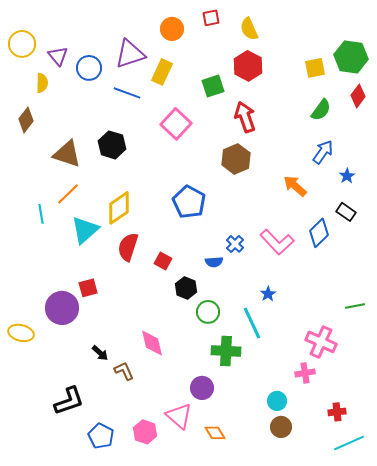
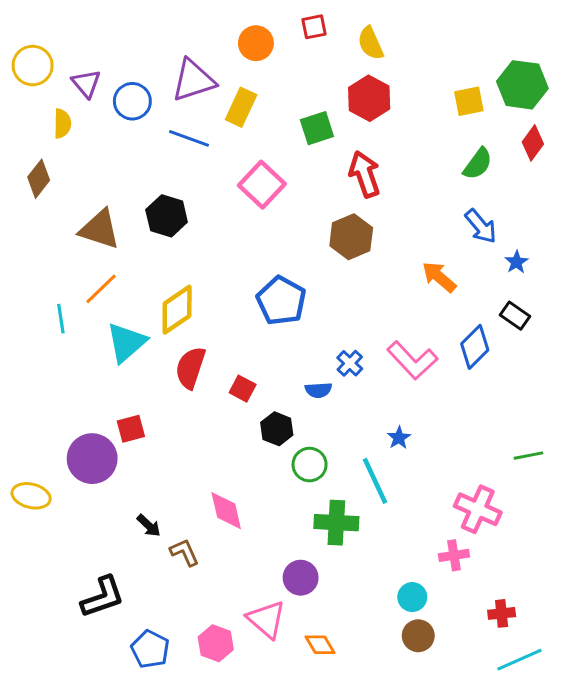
blue arrow: (323, 152) -> (481, 226), turned 105

